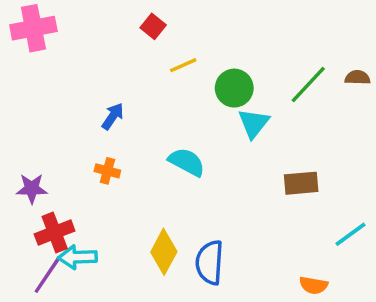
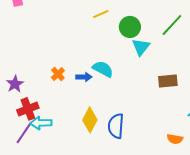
blue arrow: (113, 116) -> (84, 77), moved, turned 56
orange cross: (107, 171) -> (58, 74), turned 32
purple star: (32, 188) -> (15, 84), turned -30

